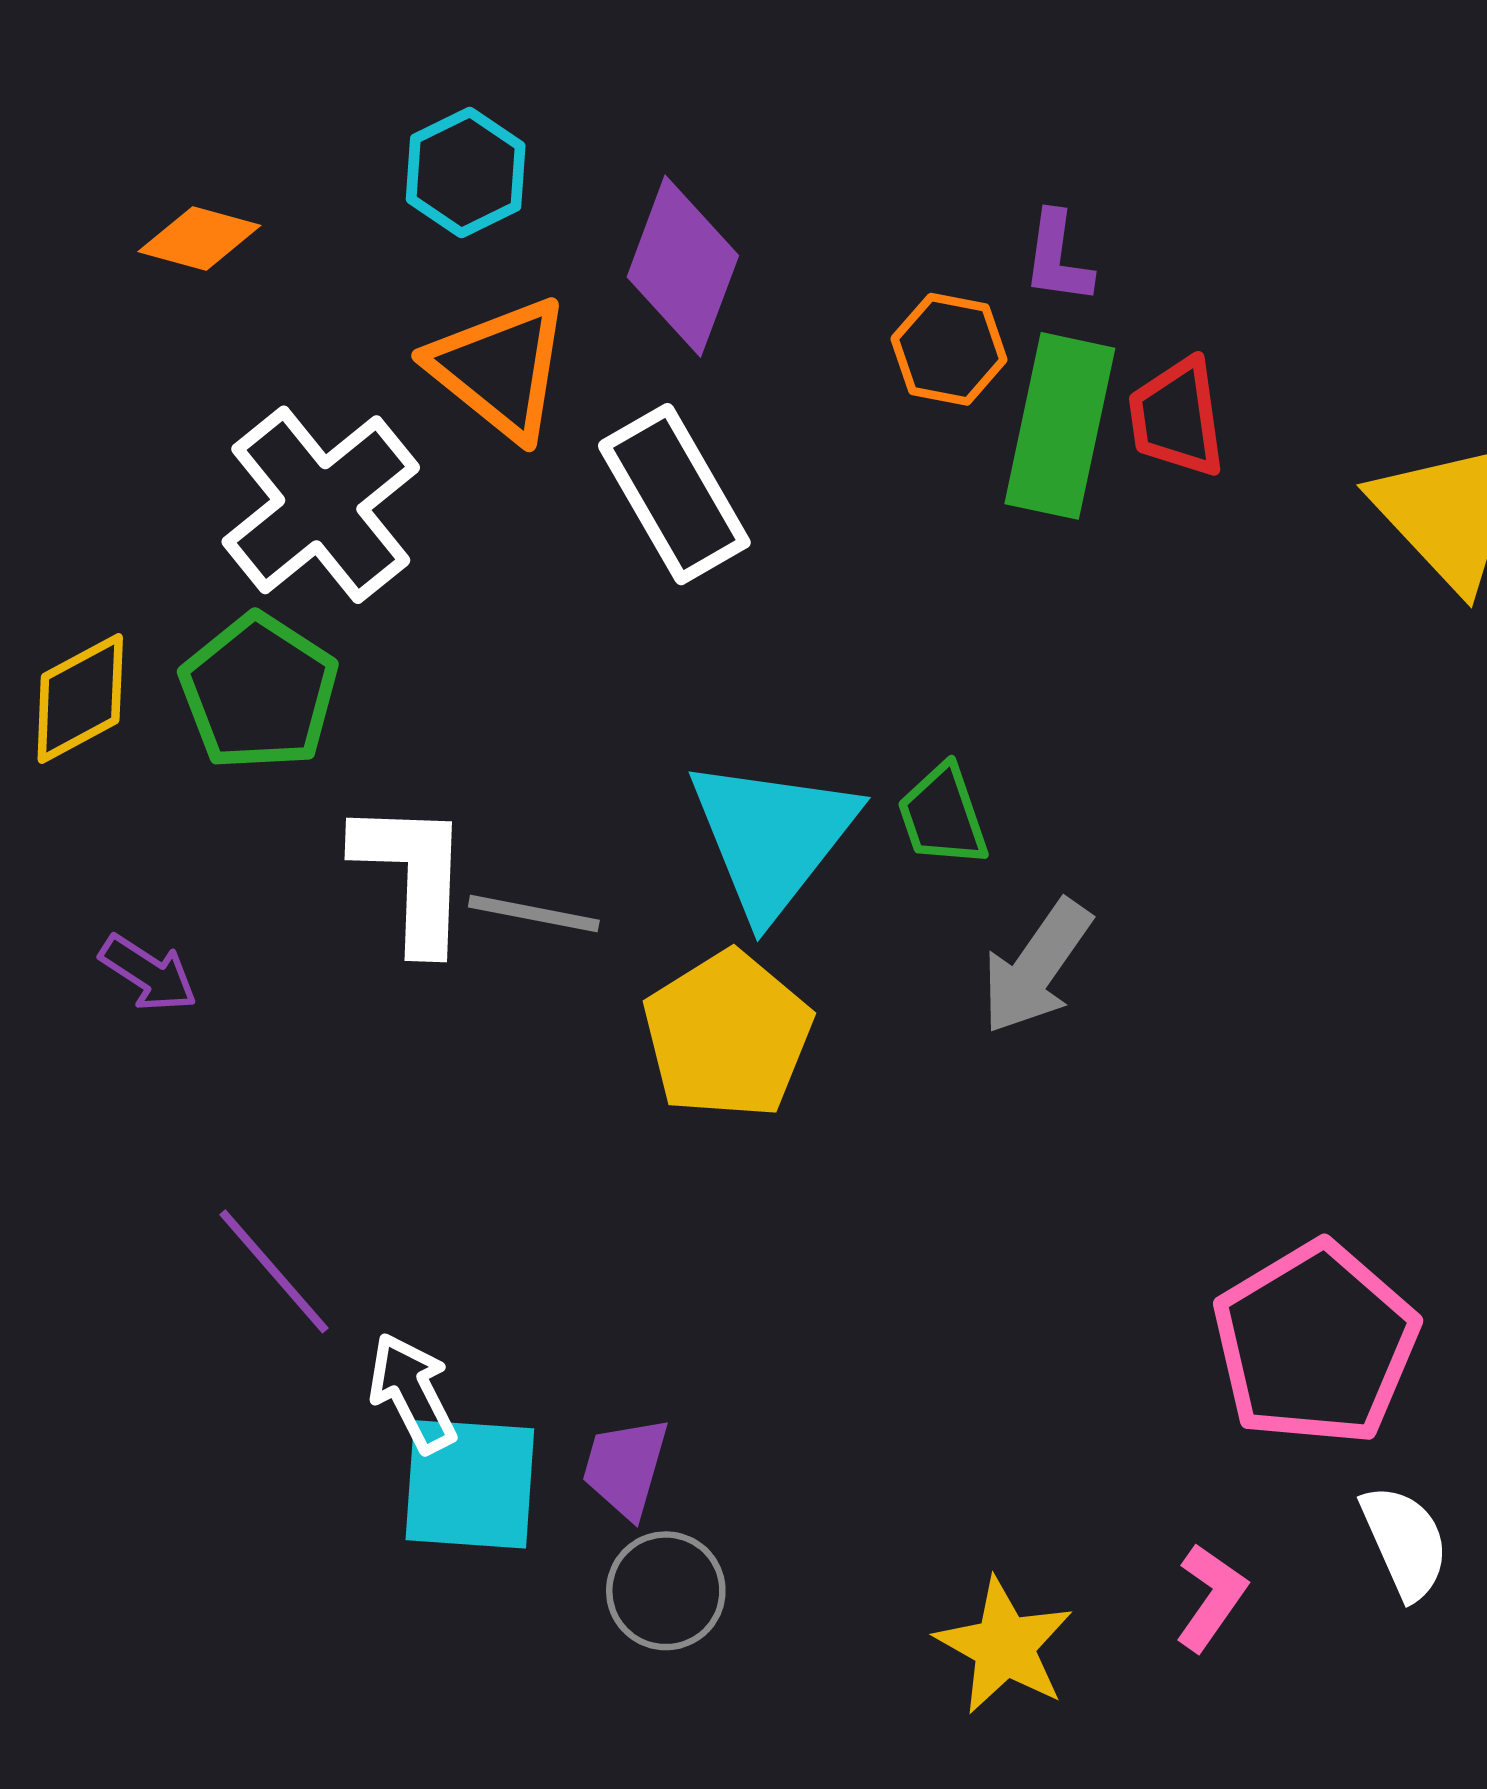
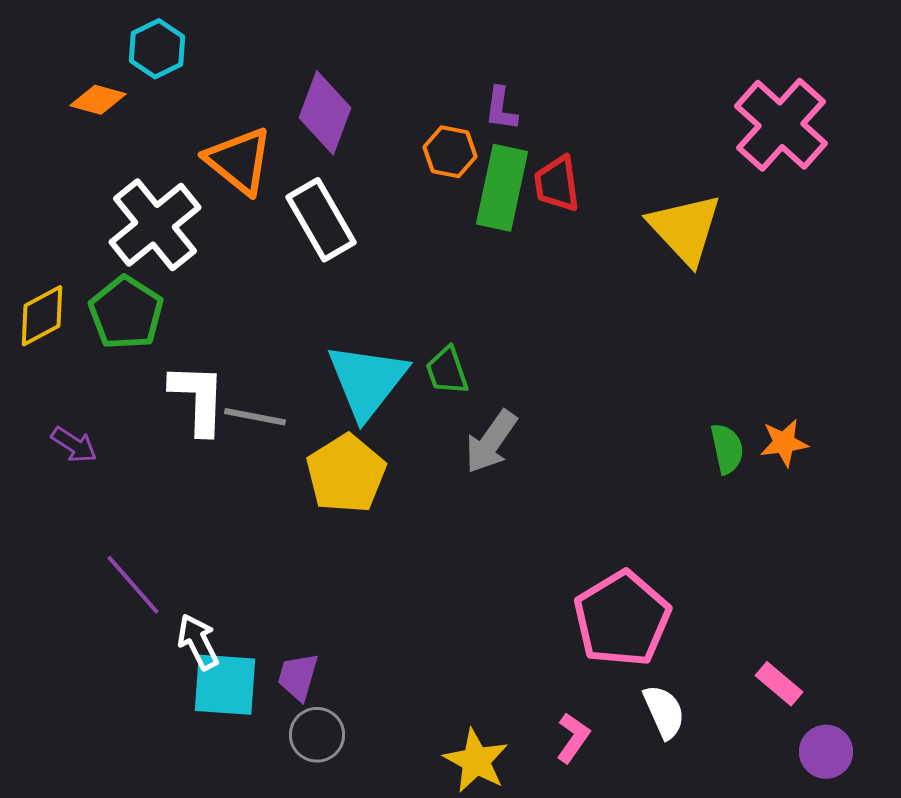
cyan hexagon: (466, 173) -> (157, 49), moved

